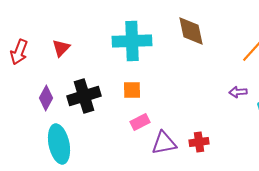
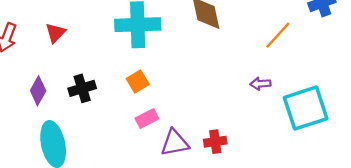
orange square: (132, 90) -> (138, 81), turned -30
black cross: (84, 96) -> (82, 88), size x0.7

